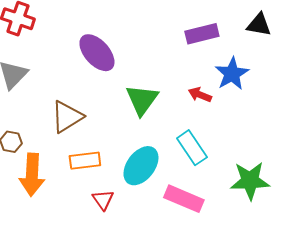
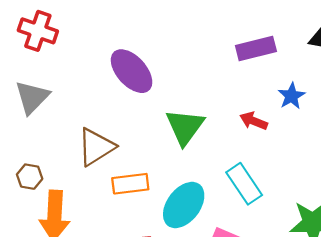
blue star: (232, 74) -> (292, 96), size x0.7
orange rectangle: (85, 161) -> (130, 184), moved

